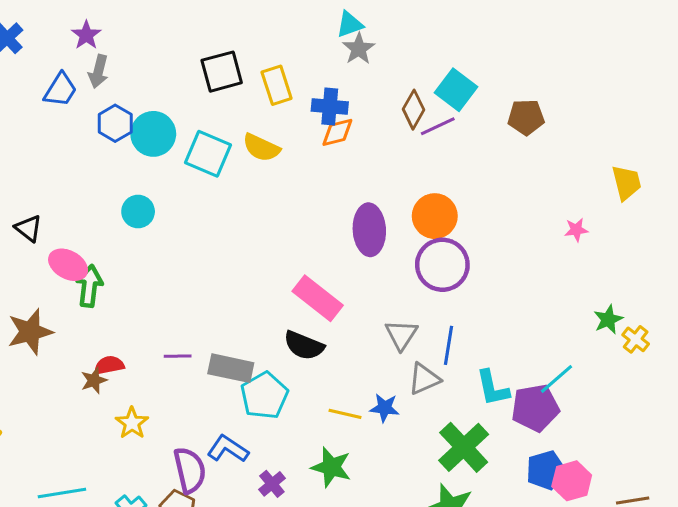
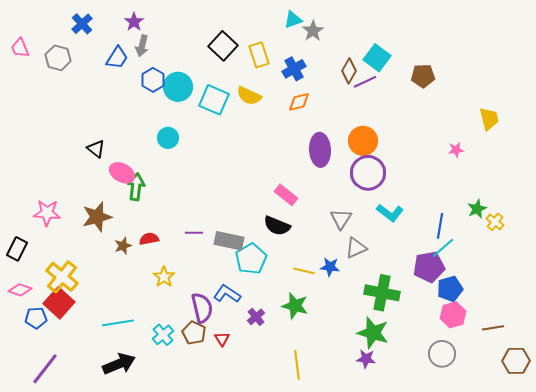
cyan triangle: (350, 24) -> (293, 20), moved
black square: (222, 72) -> (223, 46), turned -32
blue cross: (330, 107) -> (294, 69), turned -35
orange diamond: (337, 132) -> (299, 102), moved
pink rectangle: (318, 298) -> (286, 195), size x0.7
blue line: (448, 345) -> (440, 226), moved
brown star: (94, 380) -> (123, 246), moved
cyan L-shape: (493, 388) -> (390, 213), moved, turned -40
green cross: (464, 447) -> (382, 293), turned -36
blue pentagon: (546, 470) -> (450, 289), moved

